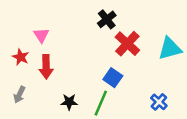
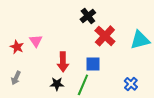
pink triangle: (41, 35) -> (36, 41), moved
red arrow: (46, 67) -> (63, 62), moved
blue square: (113, 78) -> (93, 64), turned -35

